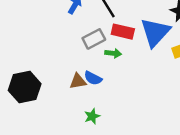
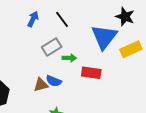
red rectangle: (123, 32) -> (91, 73), moved

